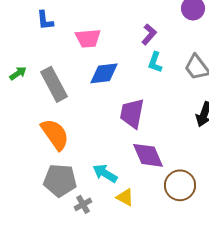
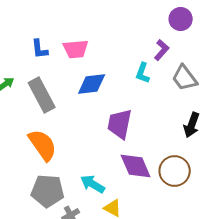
blue L-shape: (45, 20) -> (40, 49), moved
purple L-shape: (149, 34) -> (162, 50), moved
brown circle: (180, 185) -> (175, 171), moved

